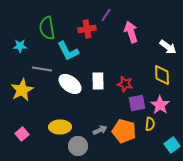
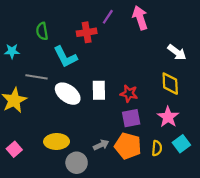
green semicircle: (47, 28) -> (42, 31), size x0.7
pink arrow: (131, 32) -> (140, 18), moved
purple square: (137, 103) -> (131, 118), moved
yellow semicircle: (150, 124) -> (157, 148), moved
cyan square: (172, 145) -> (181, 144), moved

